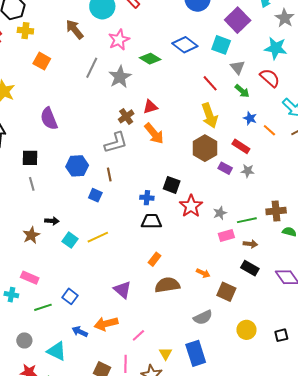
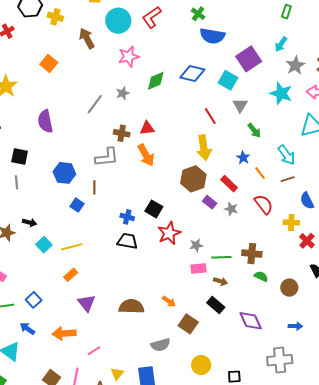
yellow cross: (25, 31) -> (55, 17), moved
blue diamond: (185, 45) -> (192, 74), turned -35
green diamond: (150, 59) -> (156, 81), turned -65
gray line: (92, 68) -> (95, 104), moved
gray star: (120, 77) -> (123, 93), size x0.6
red semicircle: (270, 78) -> (264, 204), moved
green arrow: (242, 91) -> (254, 130), moved
brown cross: (126, 116) -> (122, 133), turned 35
orange rectangle: (154, 259) -> (71, 275), moved
blue arrow: (80, 332) -> (27, 329), moved

